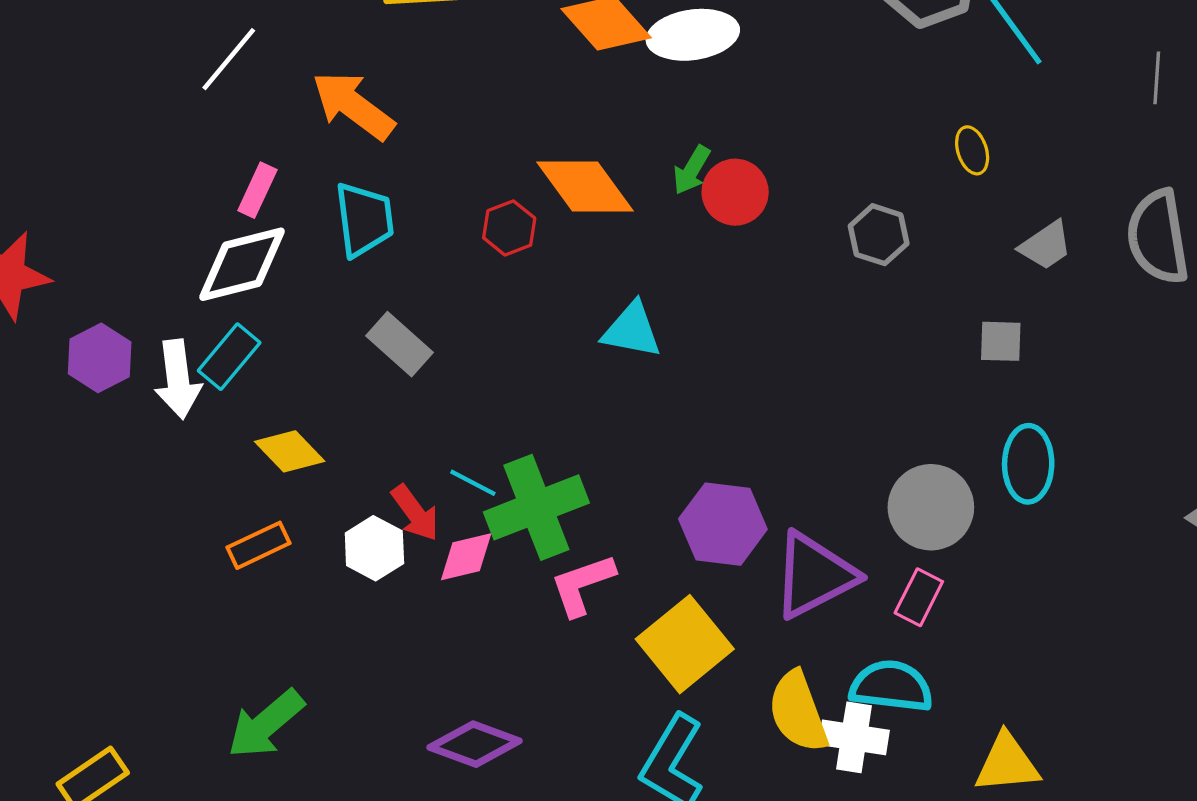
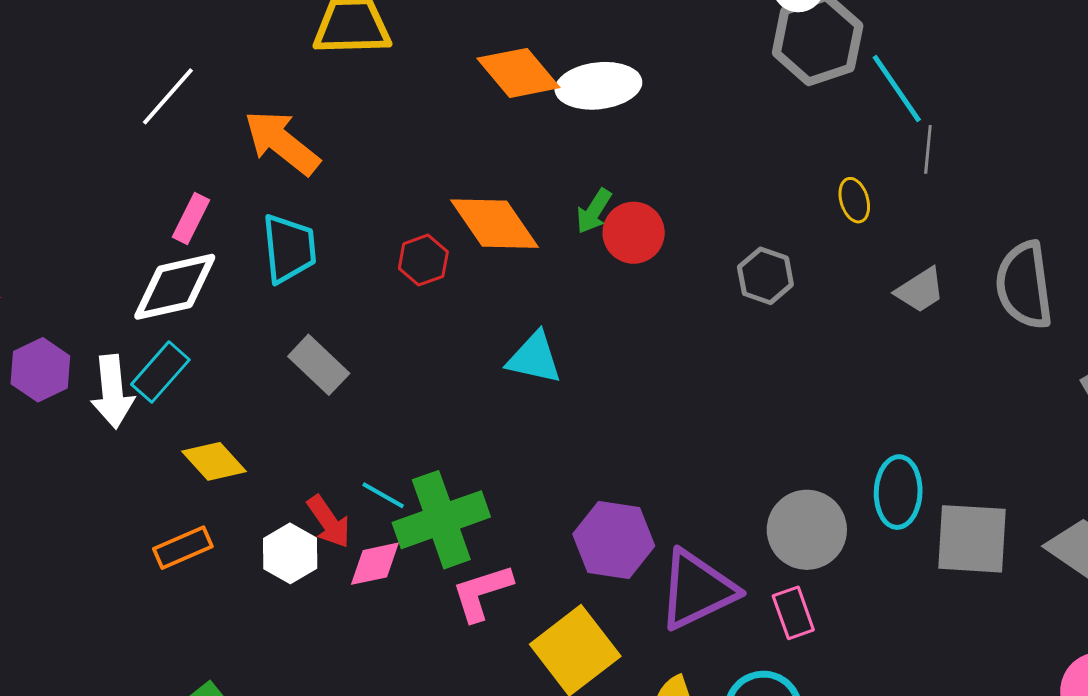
gray line: (1157, 78) -> (928, 149), moved
gray square: (1001, 341) -> (972, 539), moved, size x1.8
pink rectangle: (919, 597) -> (793, 613), turned -48

